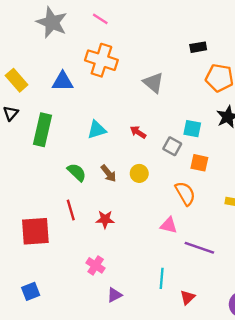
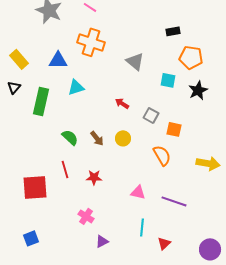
cyan square: (192, 129) -> (168, 80), moved
cyan triangle: (97, 130) -> (76, 87), moved
pink triangle: (169, 225) -> (138, 192), moved

